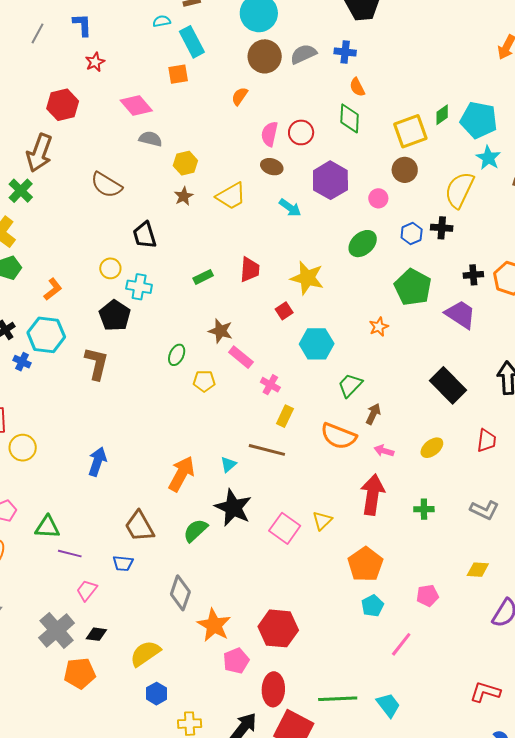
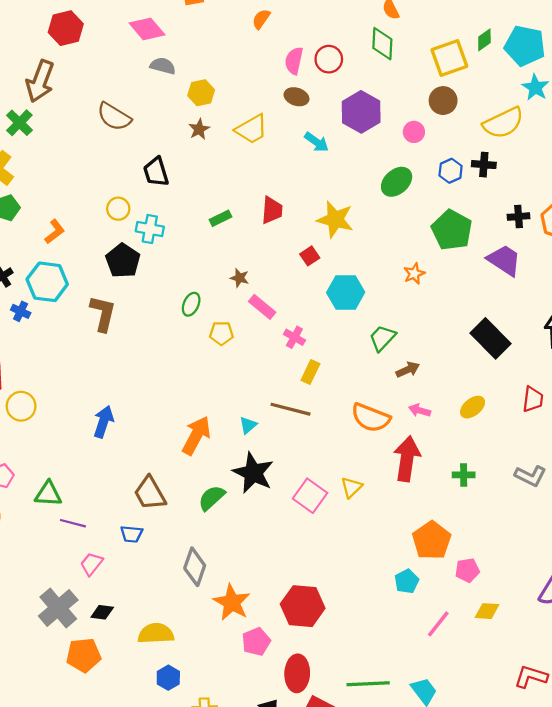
yellow semicircle: (459, 190) -> (503, 123), turned -141
brown star: (221, 331) -> (240, 278), size x0.7
brown arrow: (373, 414) -> (408, 370), turned 40
orange semicircle: (339, 436) -> (371, 418), moved
orange pentagon: (365, 564) -> (432, 540), moved
yellow diamond: (478, 570) -> (487, 611), moved
yellow semicircle: (145, 653) -> (156, 634), turned 32

